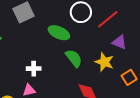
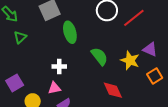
green ellipse: (59, 33) -> (70, 32), moved, turned 50
purple triangle: (119, 42) -> (150, 49), moved

